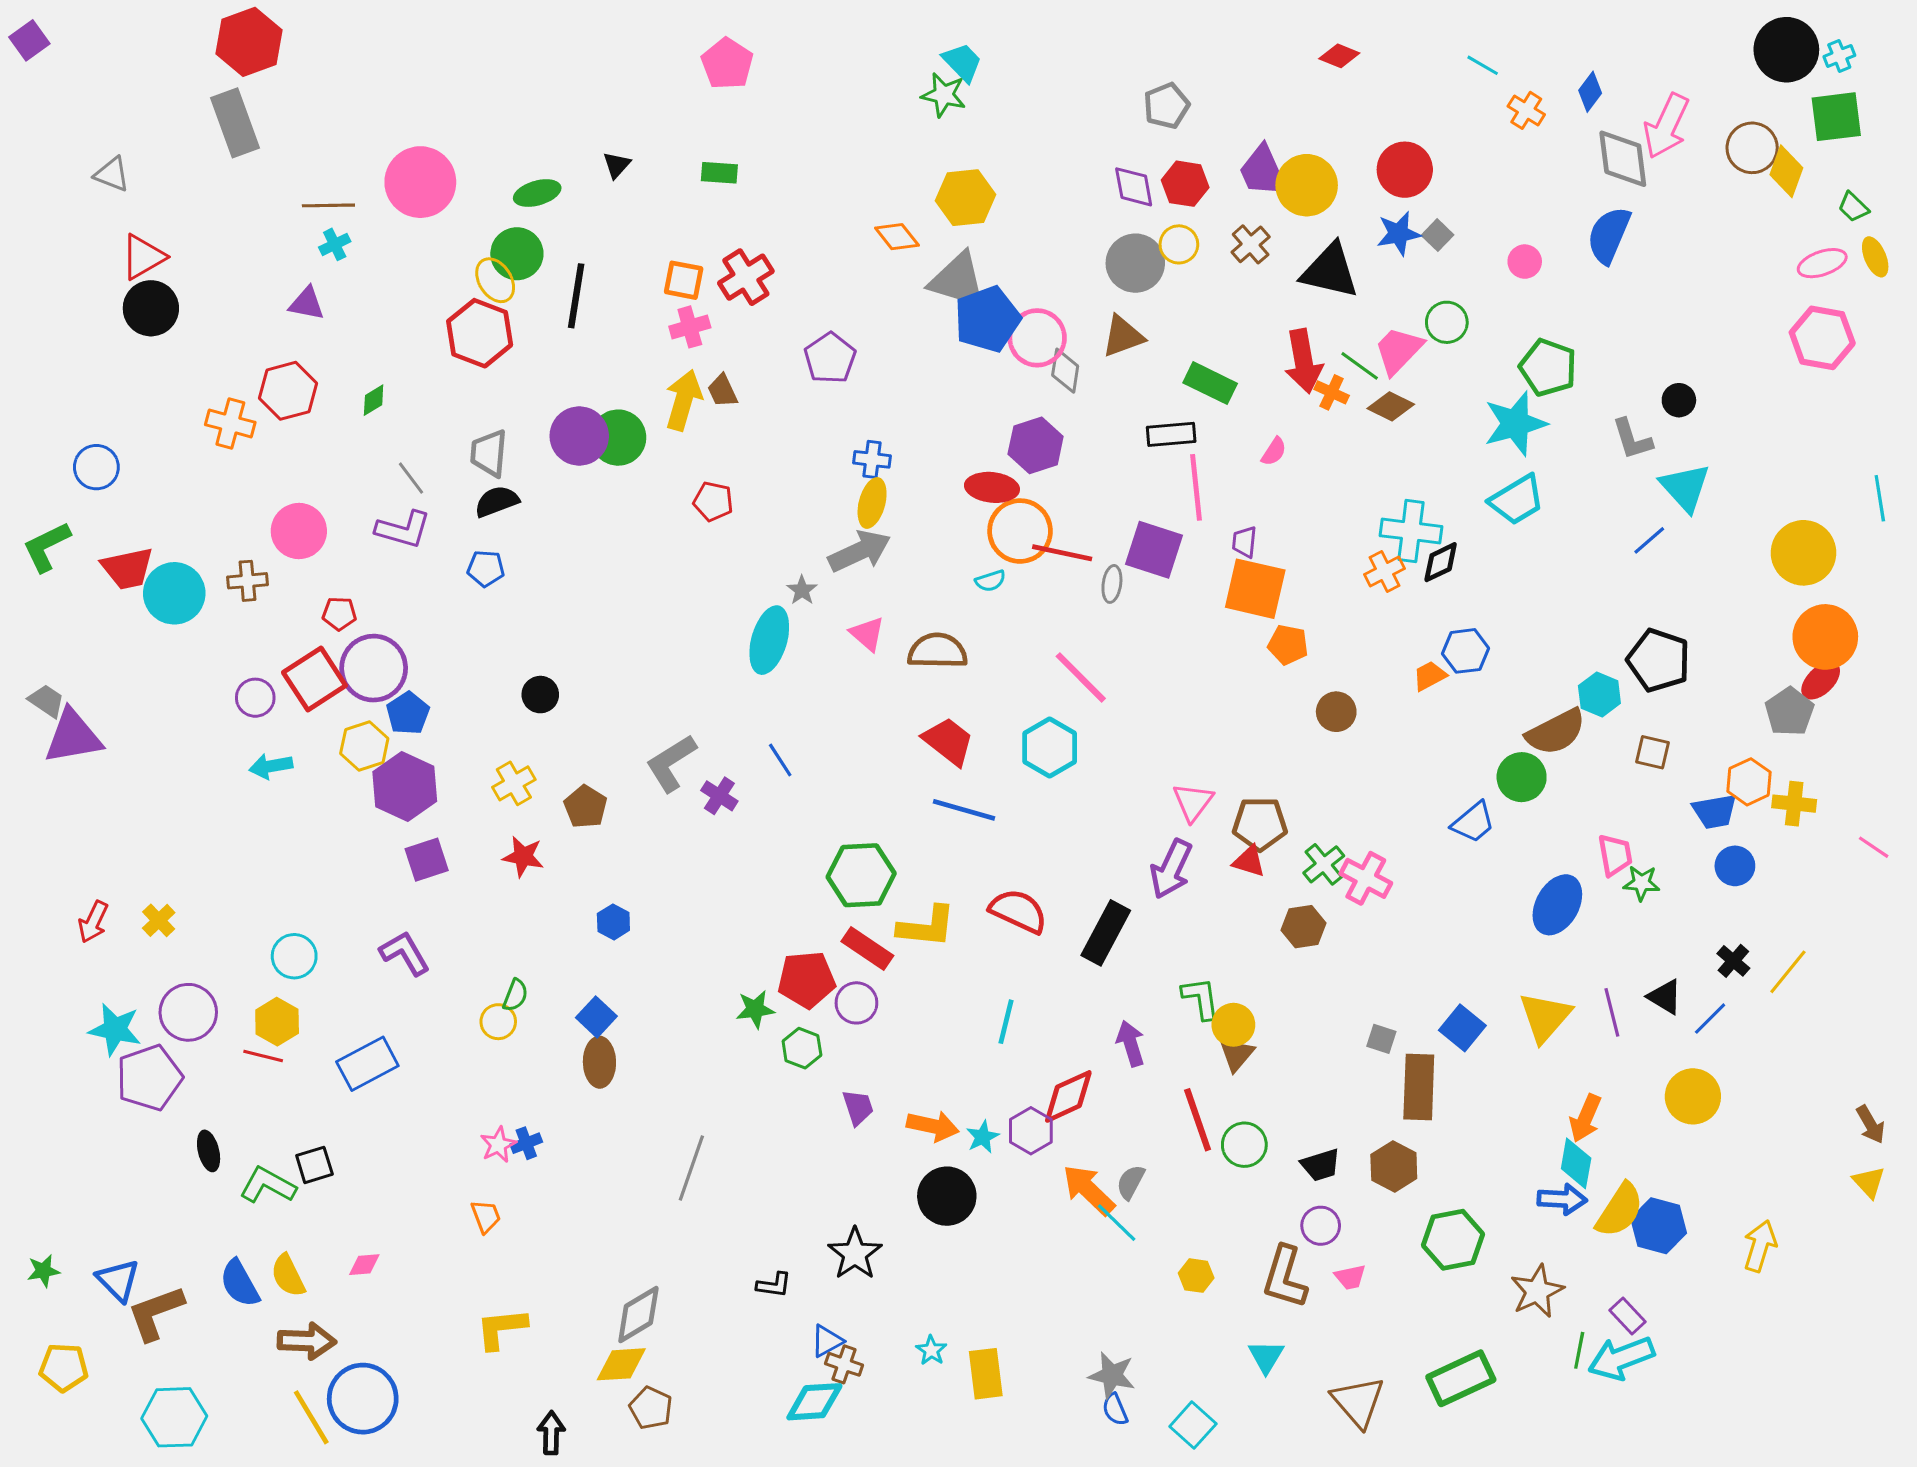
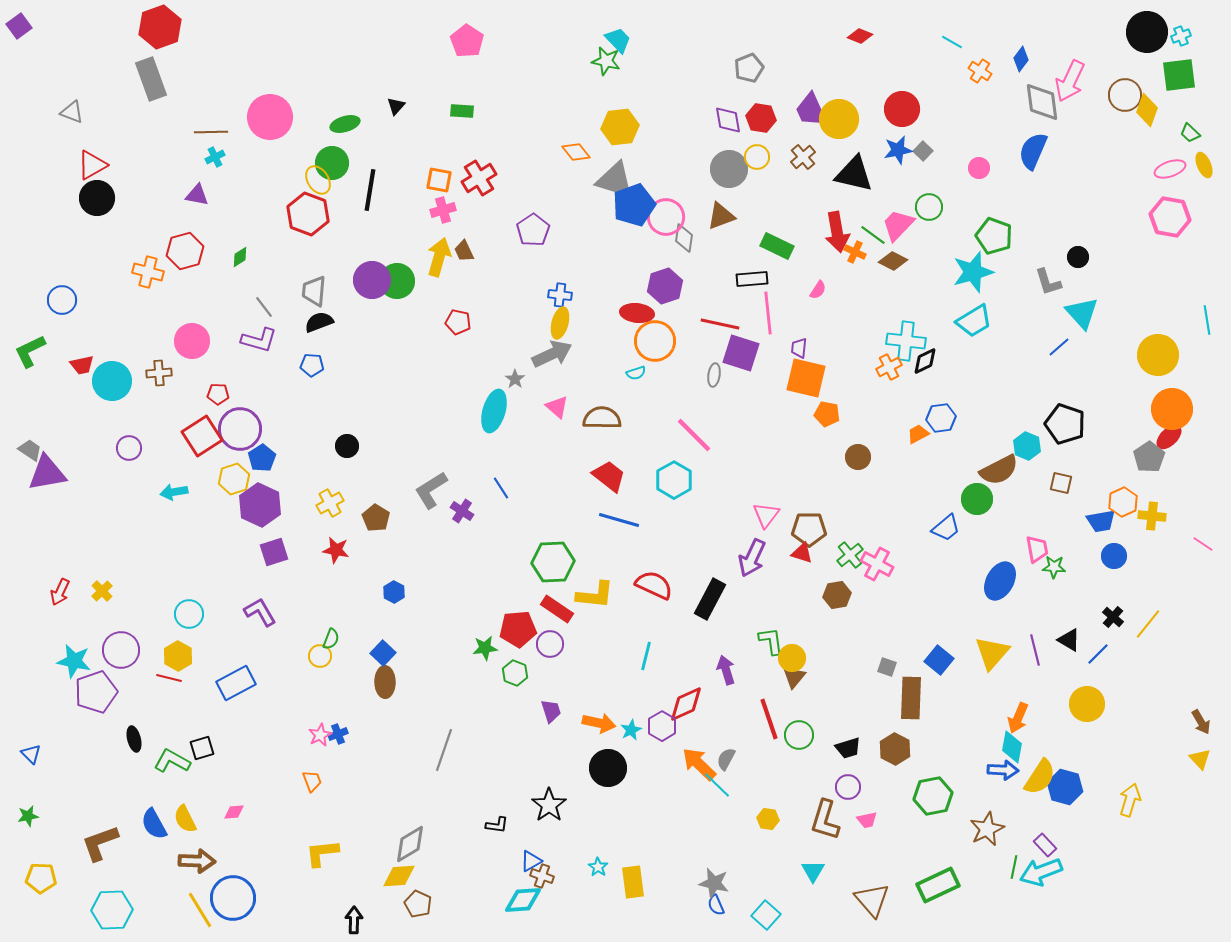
red line: (1062, 553) -> (720, 324), moved
red trapezoid: (128, 568) -> (82, 365), size x0.7
purple circle: (255, 698) -> (129, 448), moved
blue triangle: (118, 1280) -> (31, 754), moved, size x0.7

